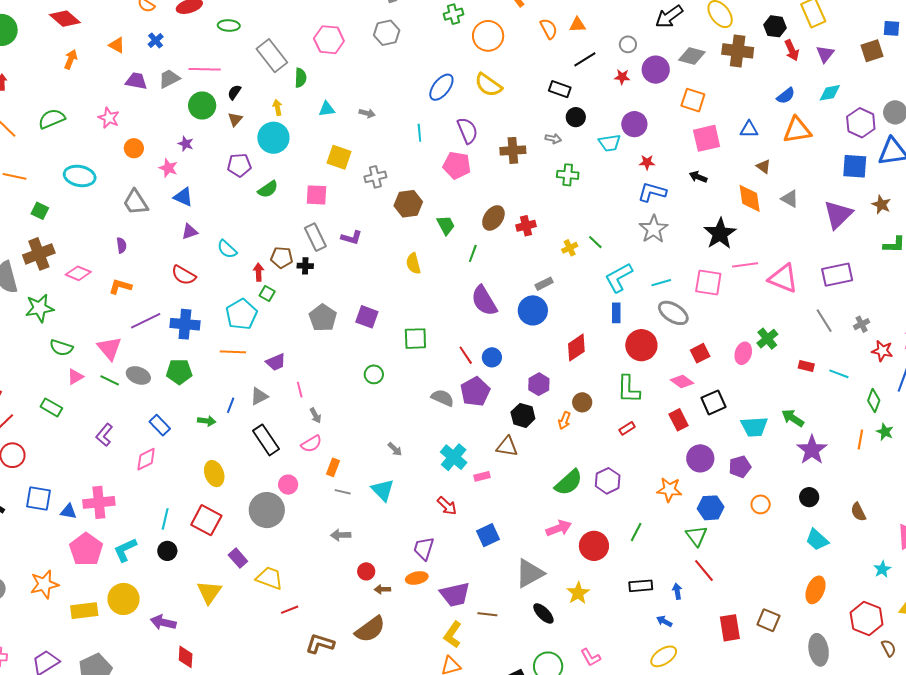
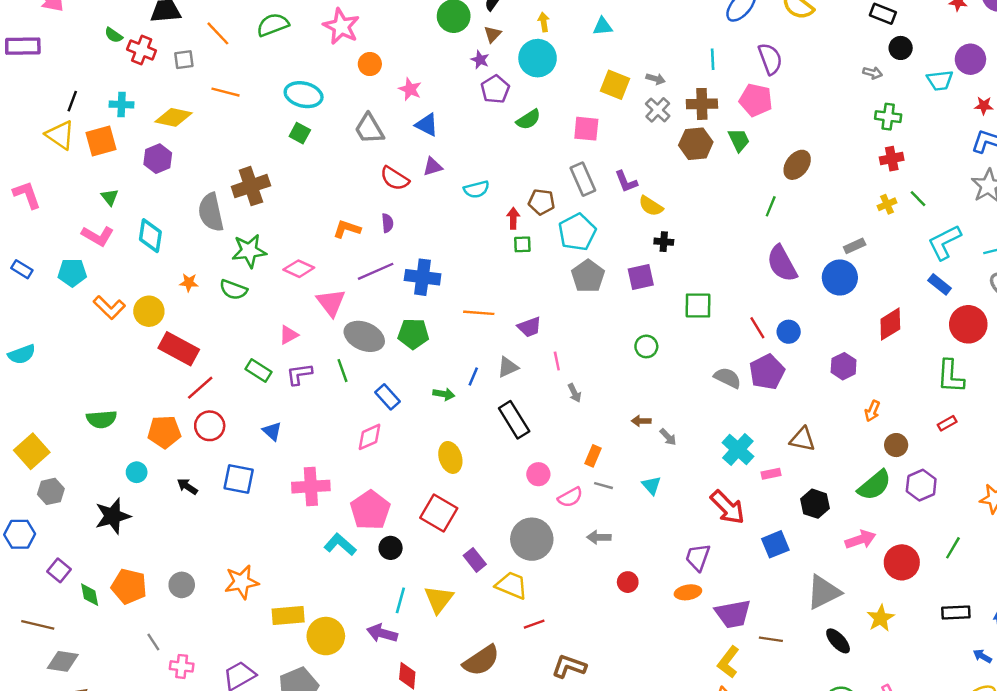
gray arrow: (367, 113) -> (656, 79), moved
pink star: (109, 118) -> (341, 26), size x1.4
purple star: (186, 144) -> (480, 60), moved
brown cross: (513, 150) -> (702, 104), moved
purple pentagon: (239, 165) -> (495, 89), turned -30
gray cross: (375, 177) -> (658, 110), turned -35
green square: (40, 211) -> (300, 133), moved
green trapezoid: (446, 225) -> (739, 140), moved
red cross: (526, 226) -> (892, 159), moved
purple L-shape: (351, 238) -> (626, 182), turned 50
purple semicircle: (121, 245) -> (387, 223), moved
cyan semicircle: (227, 249) -> (476, 189), turned -60
yellow semicircle: (413, 263) -> (651, 206), moved, turned -45
black cross: (305, 266) -> (664, 242), moved
pink diamond: (78, 273) -> (299, 269), moved
red semicircle: (184, 275) -> (395, 178), moved
green square: (267, 294) -> (522, 244), turned -35
blue rectangle: (616, 313) -> (940, 284), turned -54
cyan pentagon: (241, 314) -> (577, 232), moved
purple square: (367, 317) -> (641, 277), turned -35
green semicircle: (61, 348) -> (233, 290), moved
gray ellipse: (138, 375) -> (364, 336), size x1.4
green line: (110, 380) -> (342, 371), moved, turned 42
brown circle: (582, 402) -> (896, 445), moved
black hexagon: (523, 415) -> (815, 504), moved
purple L-shape: (104, 435) -> (299, 374), moved, turned 40
pink semicircle: (311, 444) -> (570, 497), moved
cyan triangle: (383, 490) -> (651, 485), size x0.7
red arrow: (447, 506) -> (728, 507), size x1.5
gray circle: (267, 510) -> (532, 539), moved
blue triangle: (68, 512) -> (272, 431), moved, turned 30
cyan line: (165, 519) -> (400, 600), moved
pink pentagon: (86, 549) -> (370, 510), moved
cyan L-shape: (125, 550) -> (340, 545), turned 64
brown arrow: (382, 589) -> (641, 421), moved
yellow circle: (124, 599) -> (326, 636), moved
brown semicircle: (370, 629) -> (481, 660), moved

